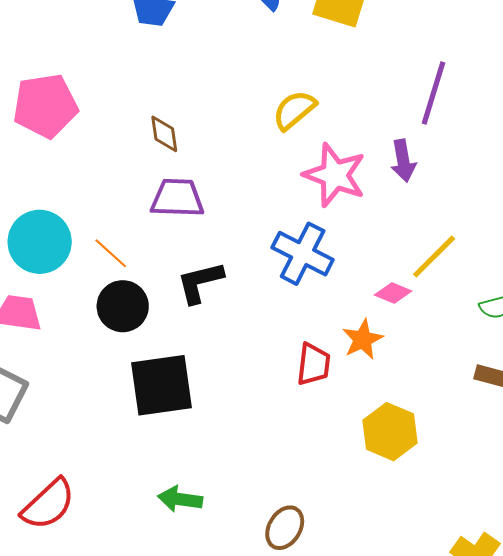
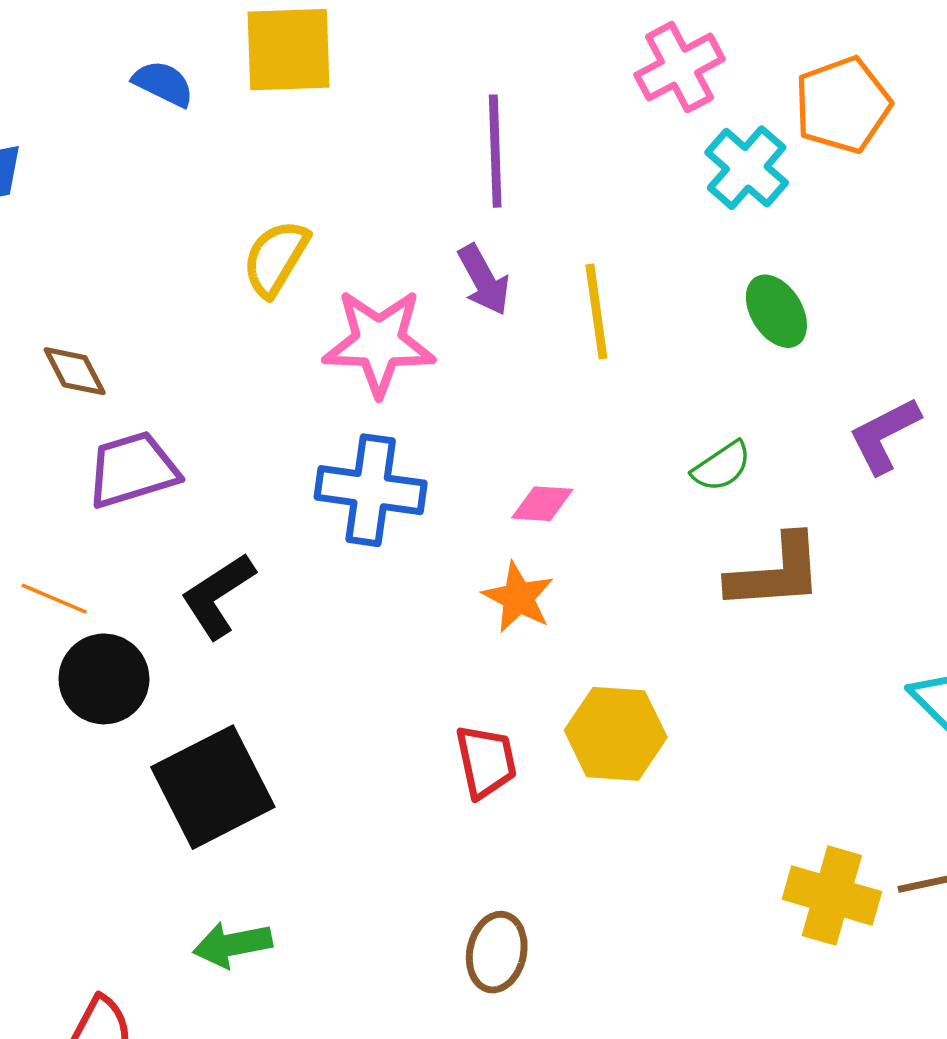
yellow line: (434, 257) -> (596, 311), moved, turned -34
red trapezoid: (314, 364) -> (486, 761), moved
green arrow: (180, 499) -> (233, 945), moved

